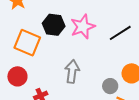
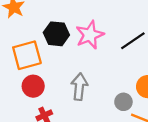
orange square: (27, 43) -> (27, 55), turned -36
red circle: (17, 76) -> (33, 86), moved

